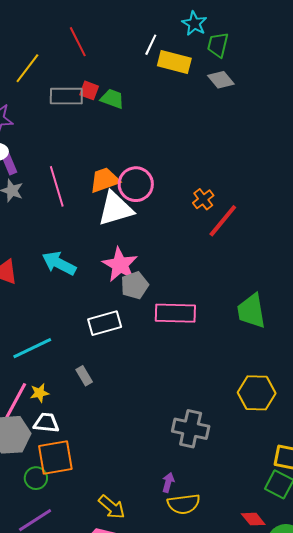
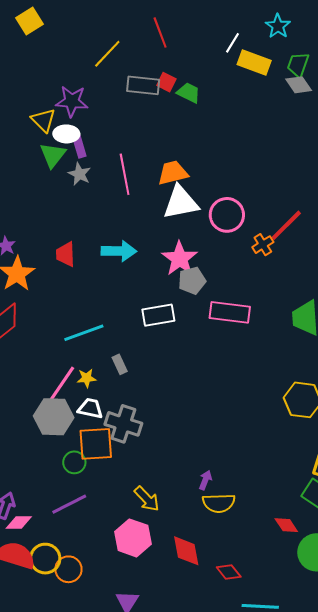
green trapezoid: (218, 45) -> (298, 65), moved
pink circle: (136, 184) -> (227, 215), moved
orange cross: (203, 199) -> (263, 245), moved
cyan arrow: (59, 263) -> (119, 251), turned 148
gray rectangle: (84, 376) -> (120, 364), moved
gray cross: (191, 429) -> (123, 424), moved

